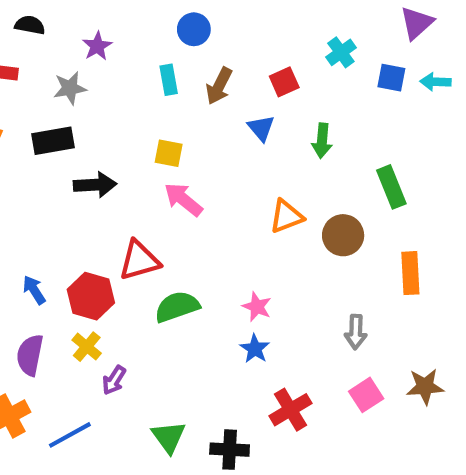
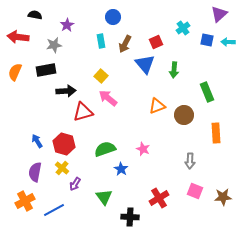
blue triangle: (261, 128) -> (145, 64), size x1.5
yellow square: (169, 153) -> (101, 76), turned 32
red triangle: (139, 260) -> (83, 112), moved
blue star: (255, 349) -> (121, 169), moved
brown star: (425, 387) -> (223, 197), moved
pink square: (366, 395) -> (195, 191), turned -35
green triangle: (169, 437) -> (104, 197), moved

